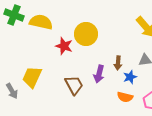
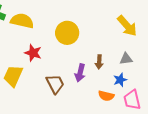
red star: (64, 46) -> (33, 53), moved
blue star: (130, 77) -> (120, 80), moved

